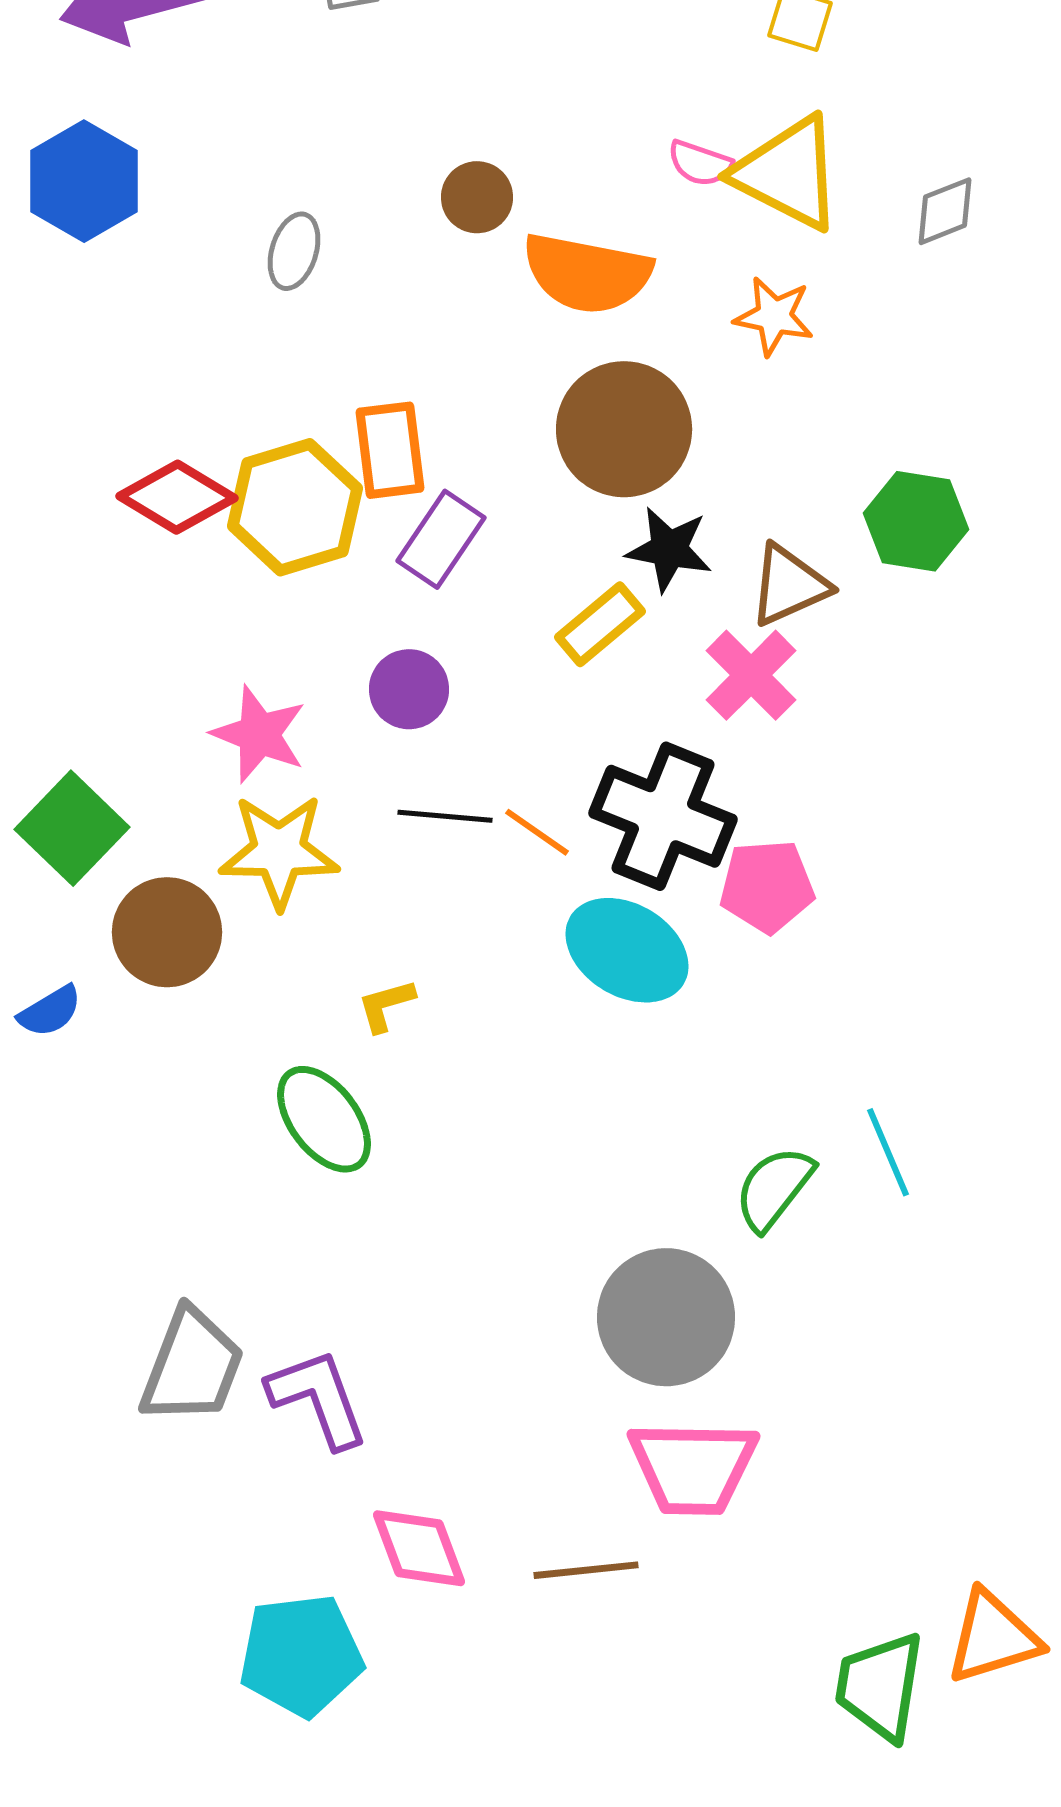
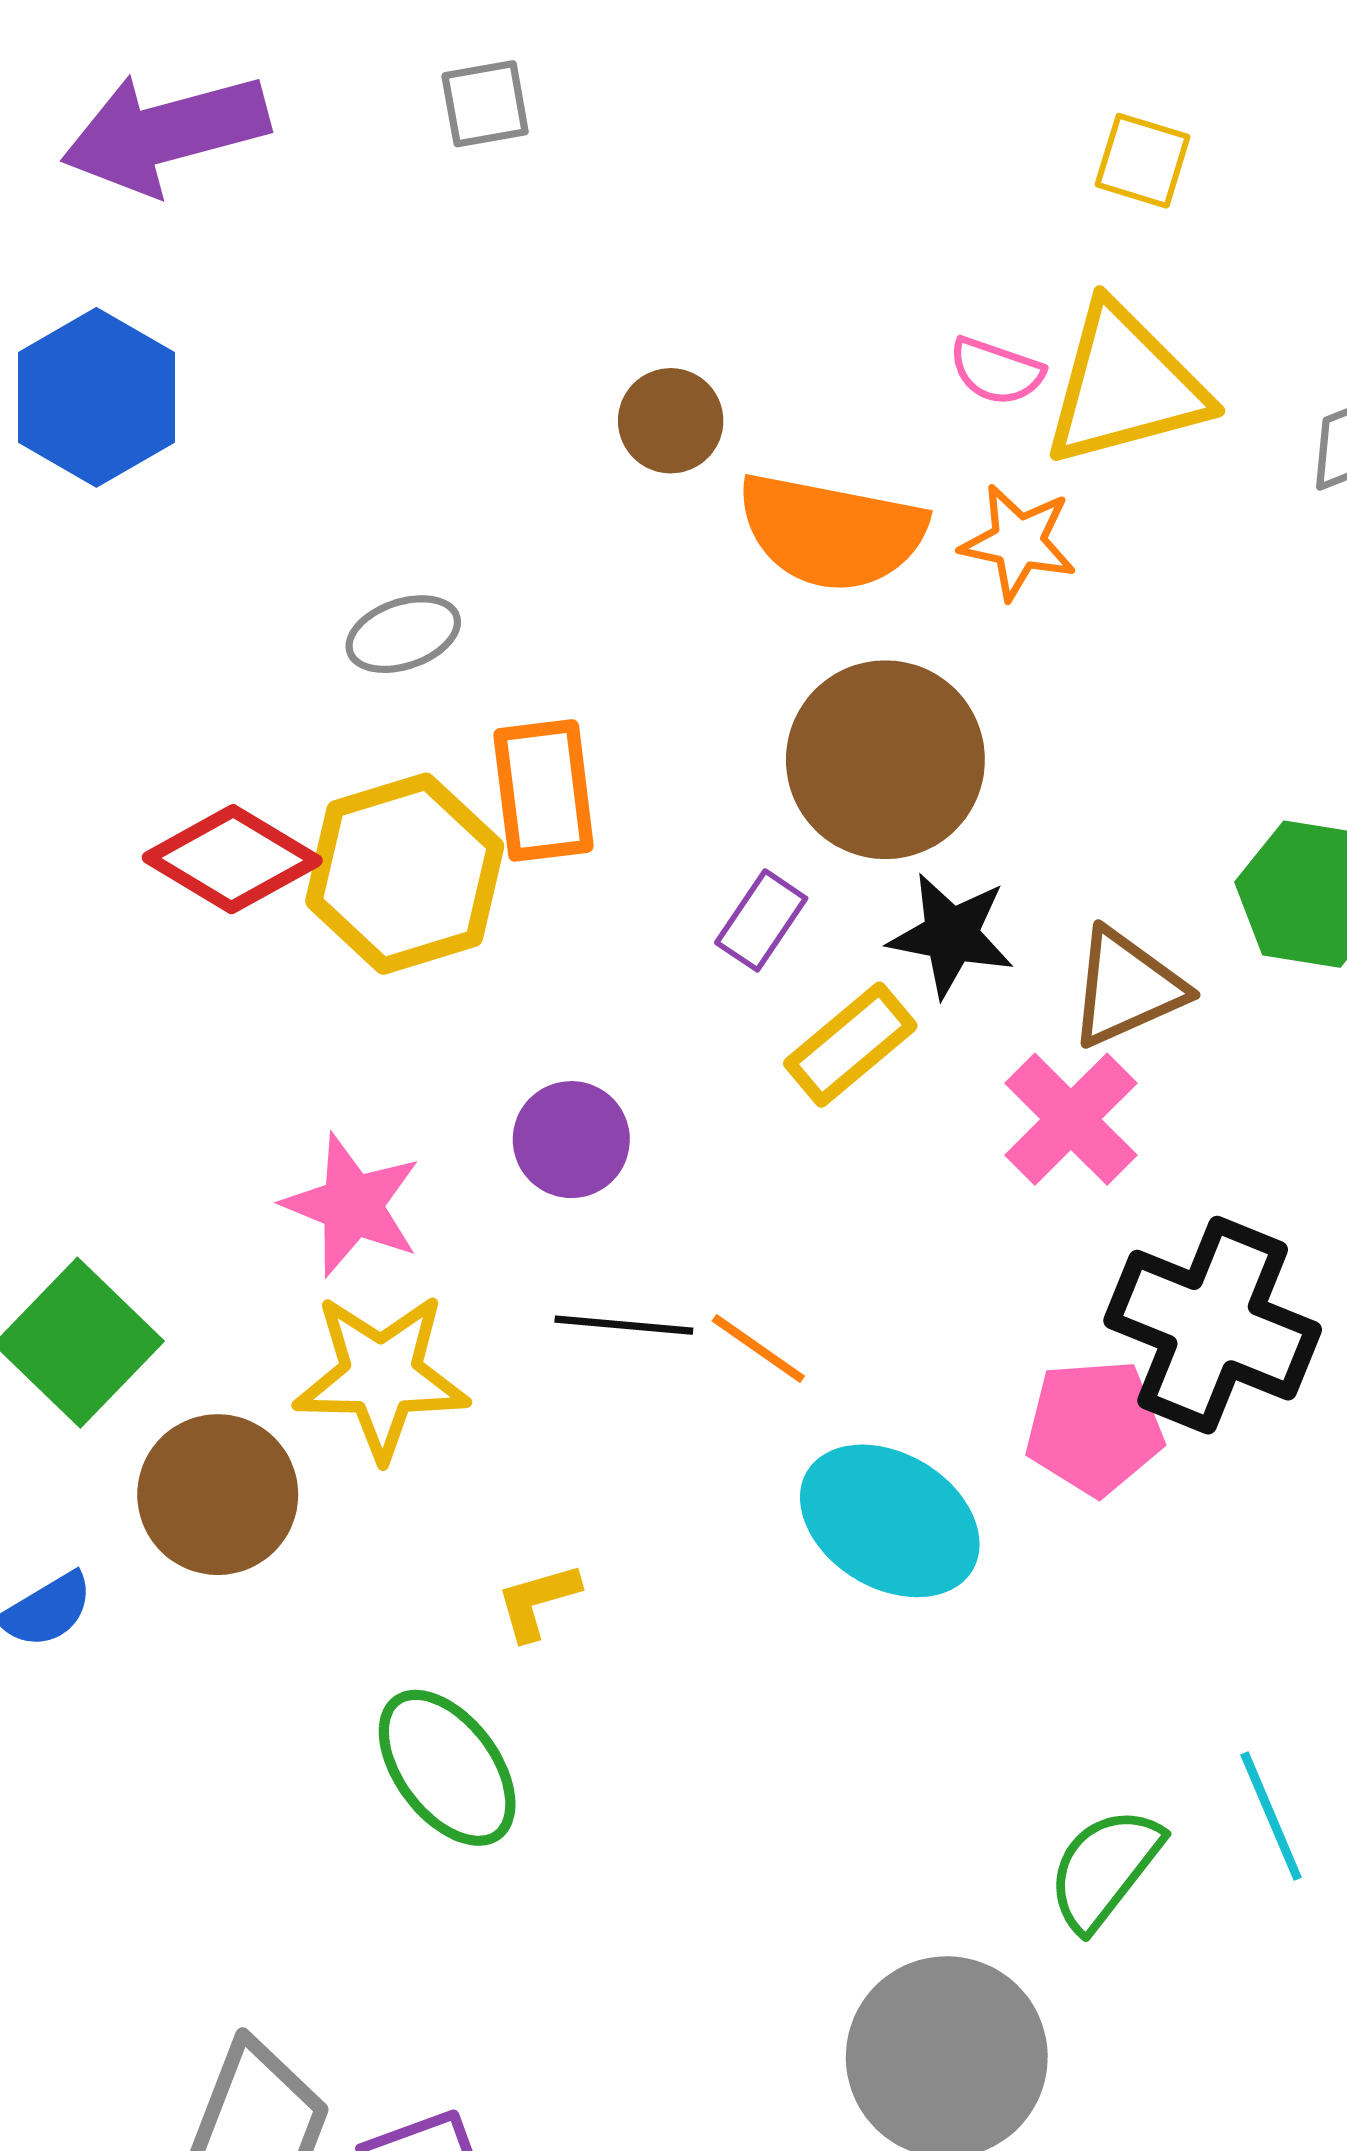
yellow triangle: (788, 173) -> (1125, 386), turned -42
gray ellipse: (294, 251) -> (403, 634), moved, turned 54
orange star: (774, 316) -> (1018, 542), moved
purple rectangle: (441, 539) -> (761, 920), moved, size x0.7
black cross: (663, 816) -> (1213, 1325), moved

